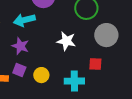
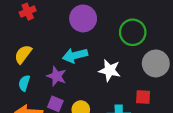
cyan arrow: (24, 20) -> (75, 55), moved

